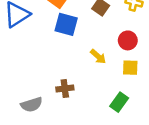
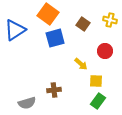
blue square: (66, 24) -> (55, 38), turned -30
yellow square: (130, 68) -> (96, 81), moved

